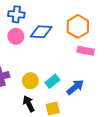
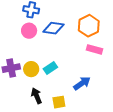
yellow circle: (30, 81) -> (31, 69), moved
cyan rectangle: (52, 81) -> (50, 68), moved

